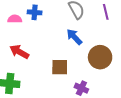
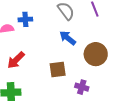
red arrow: (19, 52) -> (16, 60), turned -66

